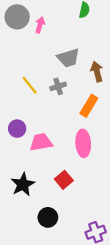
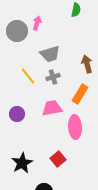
gray circle: (17, 17) -> (17, 31), moved
gray trapezoid: (68, 58) -> (50, 54), moved
pink trapezoid: (41, 142) -> (52, 108), moved

